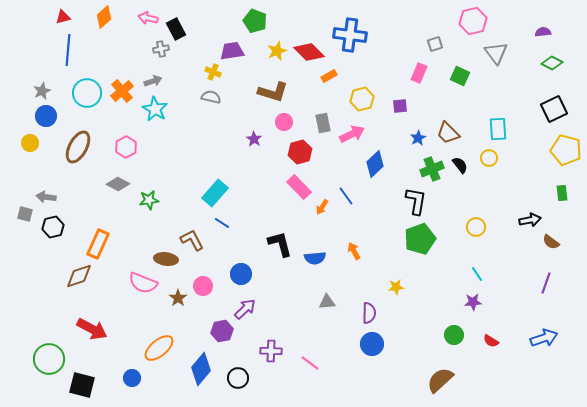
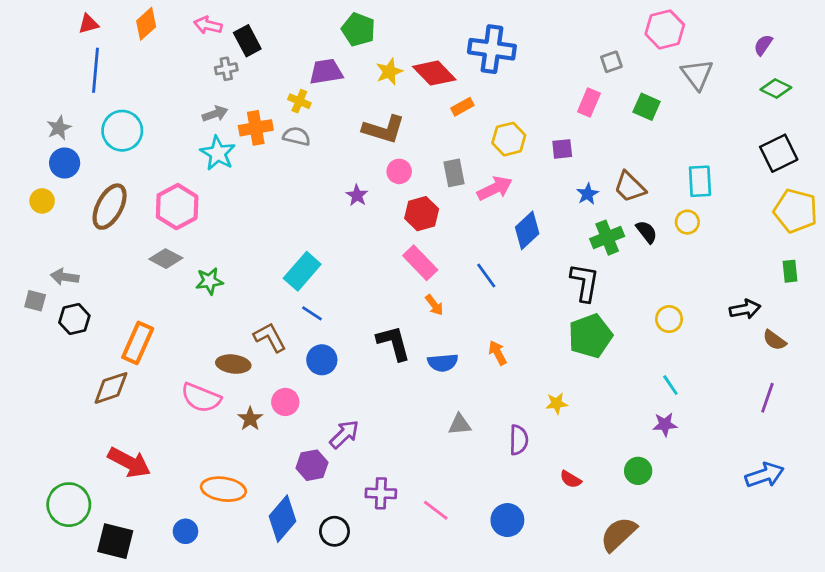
purple semicircle: (543, 32) -> (763, 45), turned -49
orange cross: (122, 91) -> (256, 128), moved, turned 30
pink hexagon: (126, 147) -> (177, 207), size x1.4
orange arrow: (322, 207) -> (434, 305), moved, turned -70
blue circle: (241, 274) -> (322, 360), moved
red semicircle: (491, 341) -> (571, 479), moved
blue circle: (372, 344) -> (507, 520), moved
orange ellipse: (159, 348) -> (223, 489), turned 48

